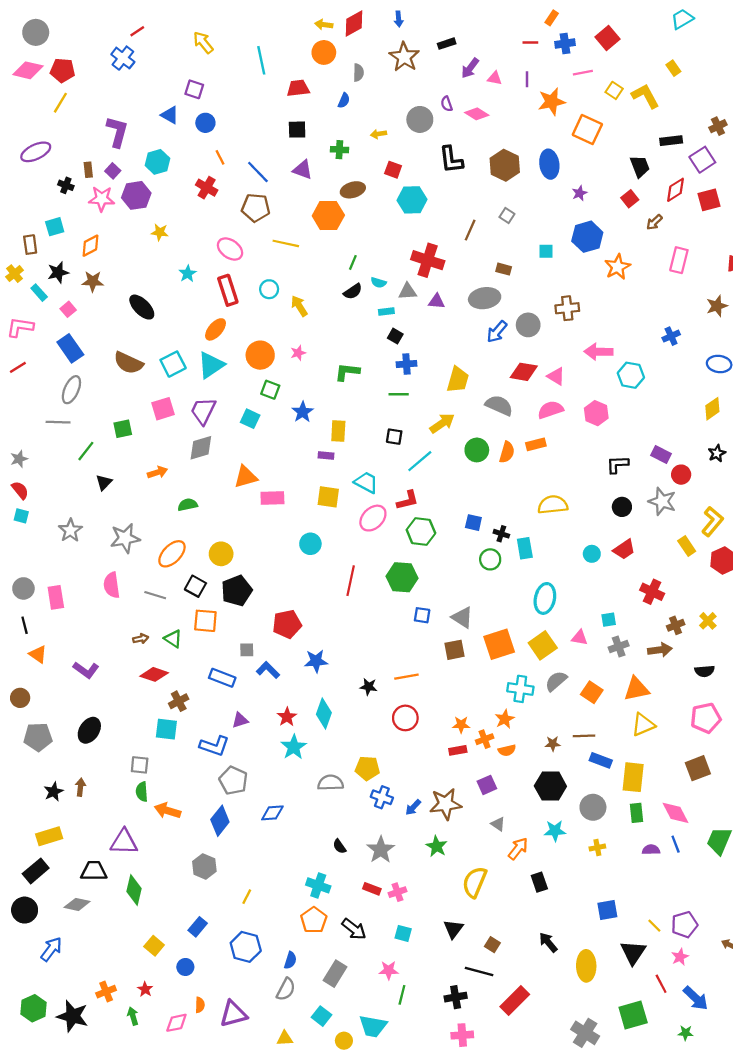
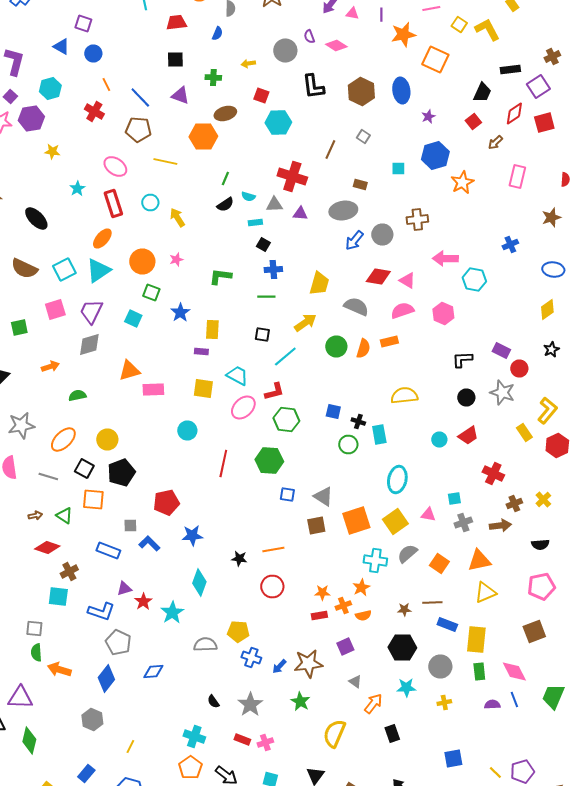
black trapezoid: (640, 166) -> (482, 92), turned 45
red star: (287, 717) -> (143, 602), moved

